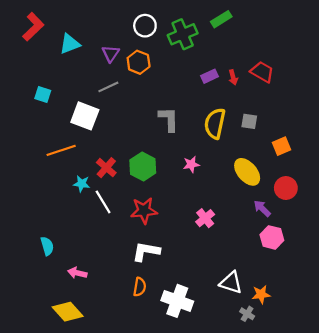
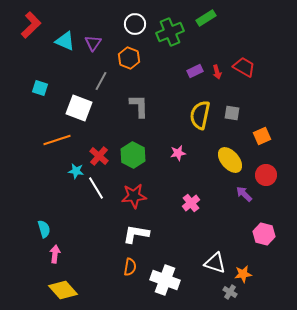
cyan triangle: (70, 44) -> (65, 41), turned 45
purple triangle: (111, 54) -> (93, 43), moved
gray line: (108, 87) -> (101, 81), turned -36
gray L-shape: (169, 119) -> (139, 106), moved
pink hexagon: (272, 237) -> (264, 234), moved
pink arrow: (77, 273) -> (55, 254), moved, turned 84

